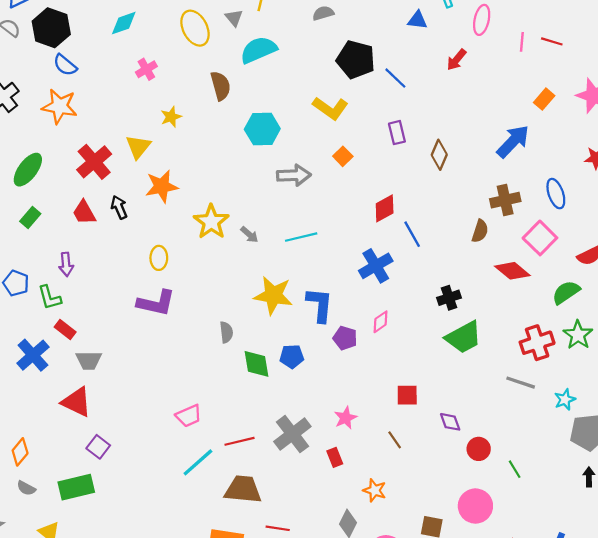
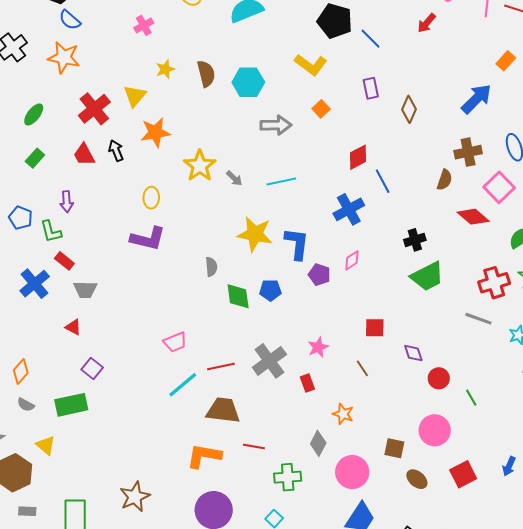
brown semicircle: (221, 86) -> (206, 74), moved
green ellipse: (28, 170) -> (34, 114), size x0.7
red triangle: (77, 402) -> (73, 327), size x0.6

